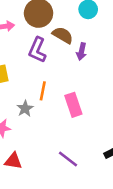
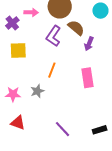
pink rectangle: (73, 105) -> (87, 78), moved
gray star: (25, 108) -> (37, 91), moved

